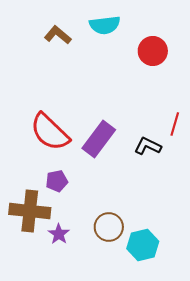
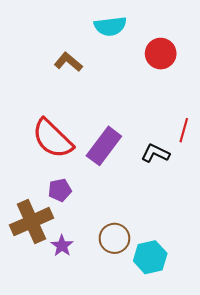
brown L-shape: (58, 35) -> (68, 62), moved
brown cross: (30, 211) -> (31, 222), turned -30

